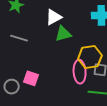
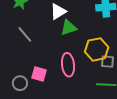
gray line: (19, 38) -> (25, 34), turned 36
pink ellipse: (80, 72) -> (68, 65), moved

